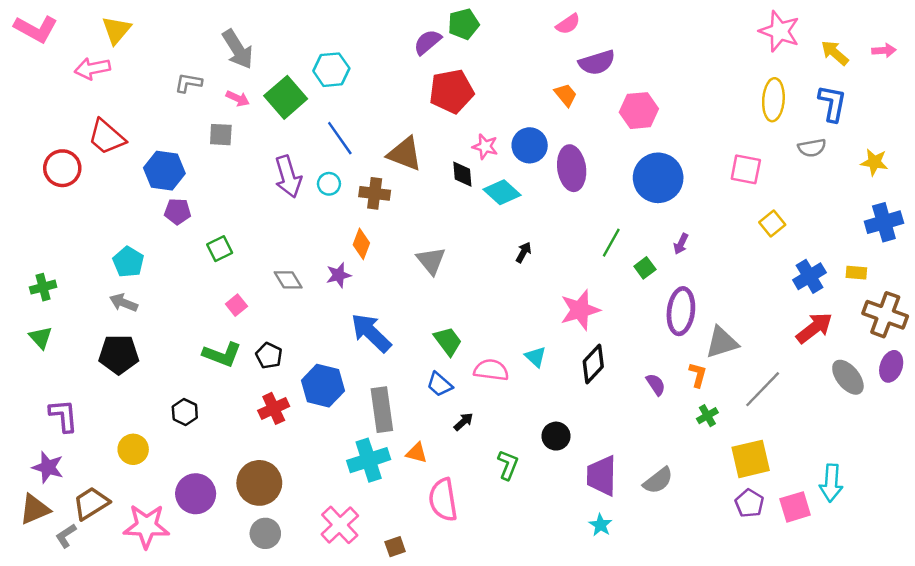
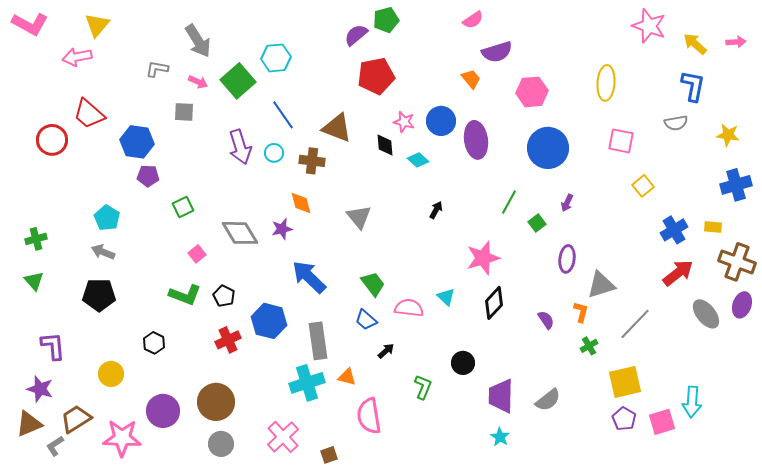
yellow ellipse: (773, 100) -> (606, 83), moved
cyan diamond: (502, 192) -> (418, 160), size x0.7
orange diamond: (361, 244) -> (301, 203), turned -35
gray diamond: (288, 280) -> (240, 233), size x1.5
purple ellipse: (681, 311) -> (567, 259), size x0.7

